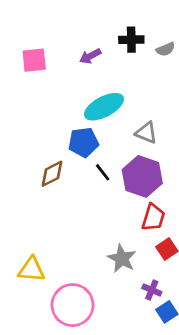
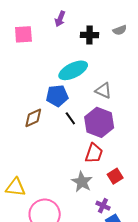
black cross: (131, 40) -> (90, 35), moved
purple arrow: (90, 56) -> (60, 19), moved, turned -42
red trapezoid: (153, 217) -> (94, 153), moved

